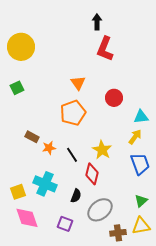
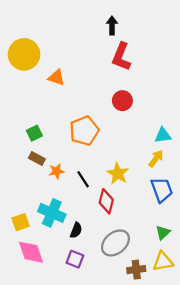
orange triangle: (78, 83) -> (56, 78), moved, turned -35
green square: (17, 88) -> (34, 133), moved
red circle: (114, 98) -> (122, 101), moved
black semicircle: (76, 196) -> (76, 230), moved

